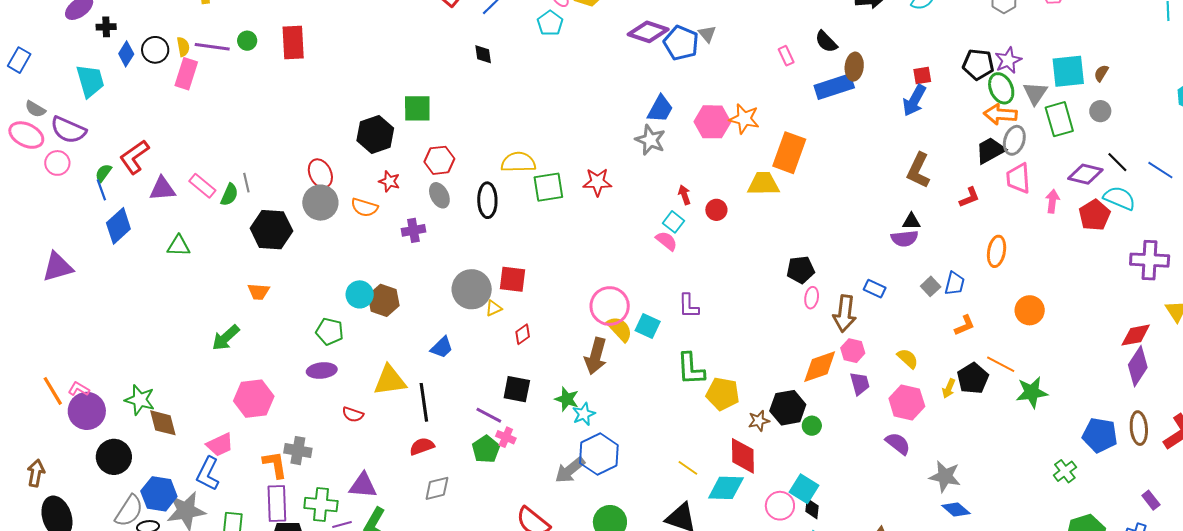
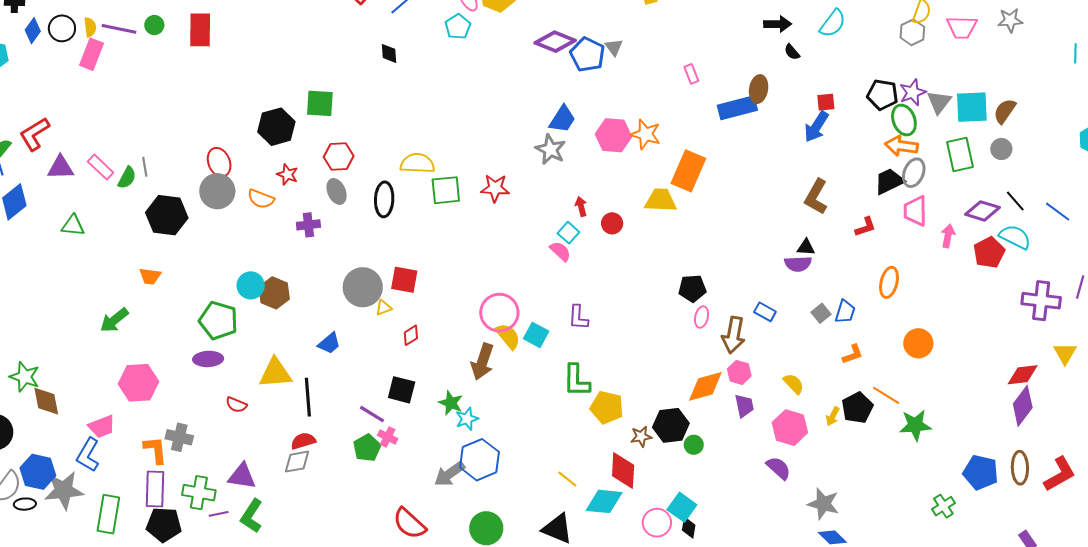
black semicircle: (826, 42) -> (792, 52), moved, size x0.7
brown semicircle: (1101, 73) -> (1005, 111), size x1.5
gray triangle: (1035, 93) -> (939, 102), moved
green pentagon: (330, 331) -> (218, 321), size x1.4
gray diamond: (437, 488) -> (297, 462), moved

